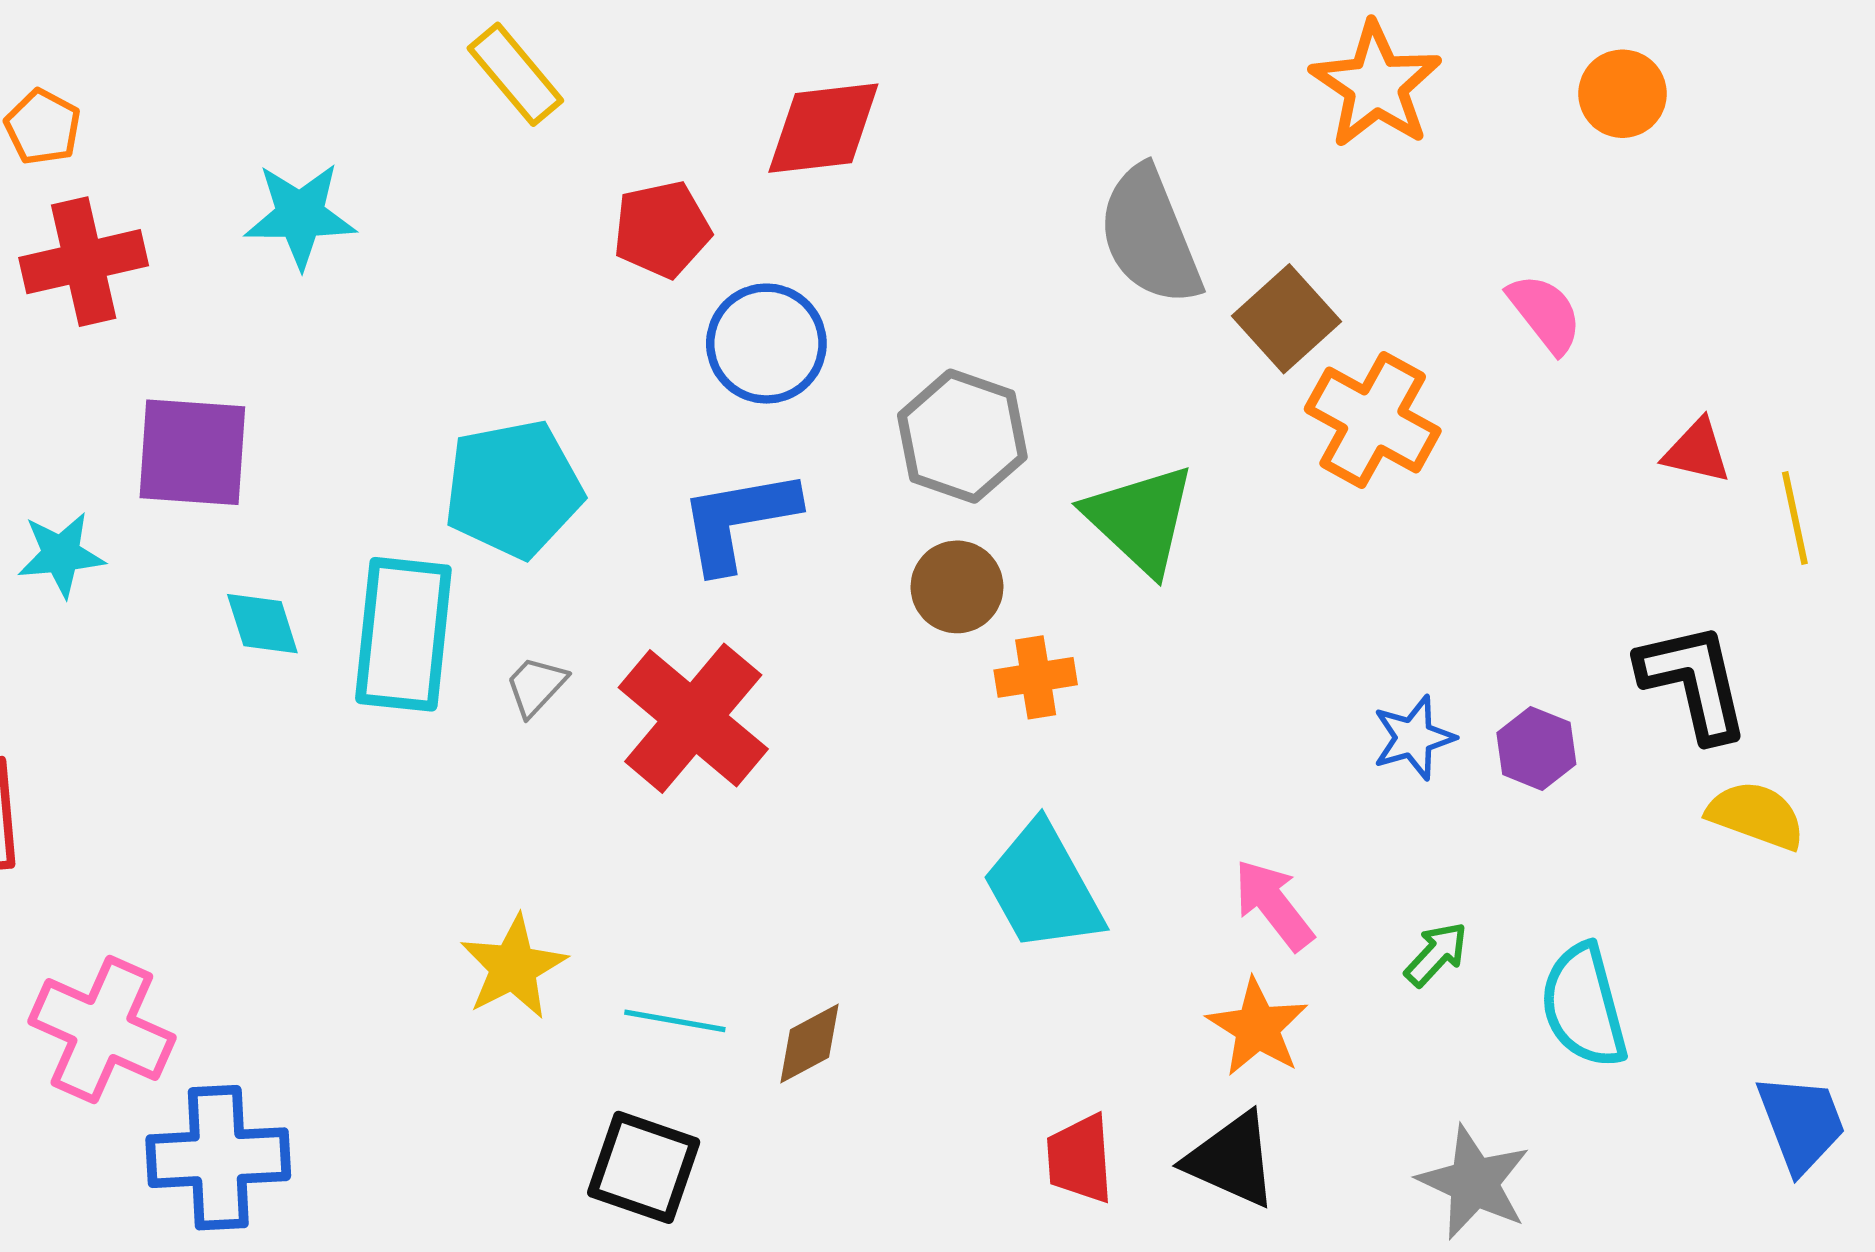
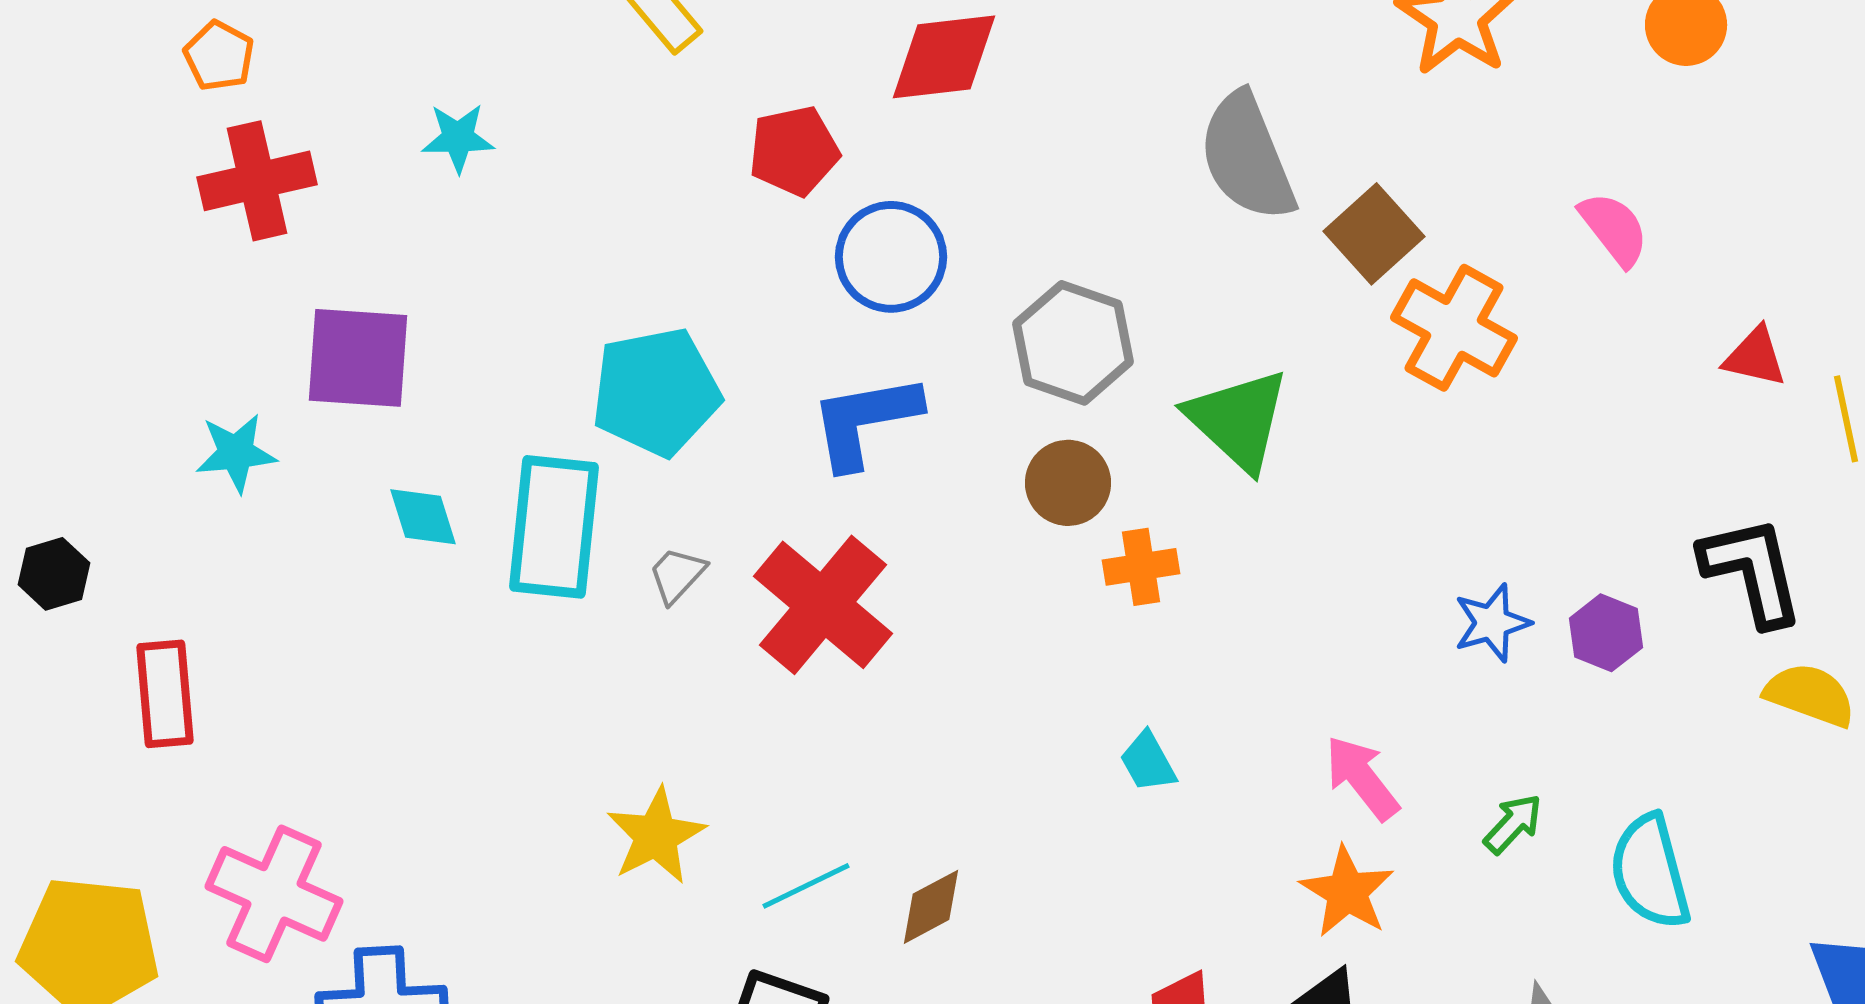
cyan star: (300, 215) -> (458, 138), size x0.7
cyan trapezoid: (1043, 887) -> (1148, 762), size x0.5
cyan line: (675, 1021) -> (806, 886), turned -36

